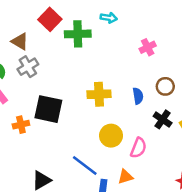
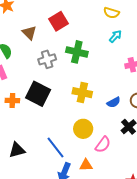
cyan arrow: (109, 18) -> (115, 36), moved, turned -72
green cross: (78, 34) -> (77, 52), moved
gray cross: (28, 67) -> (47, 59), moved
blue semicircle: (138, 96) -> (114, 102), turned 56

